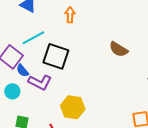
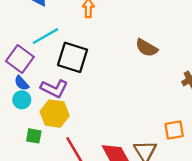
blue semicircle: (22, 71) -> (22, 83), moved
yellow hexagon: (73, 107) -> (55, 114), moved

